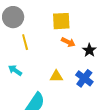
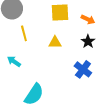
orange arrow: (68, 42) -> (88, 19), moved
yellow triangle: (56, 76) -> (55, 42), moved

